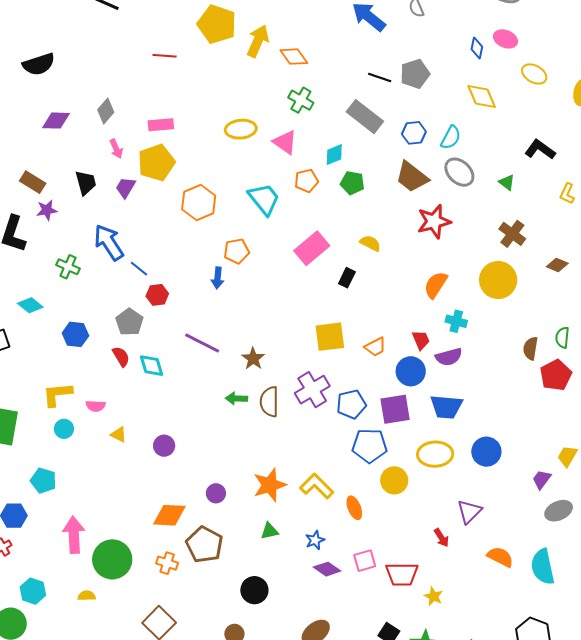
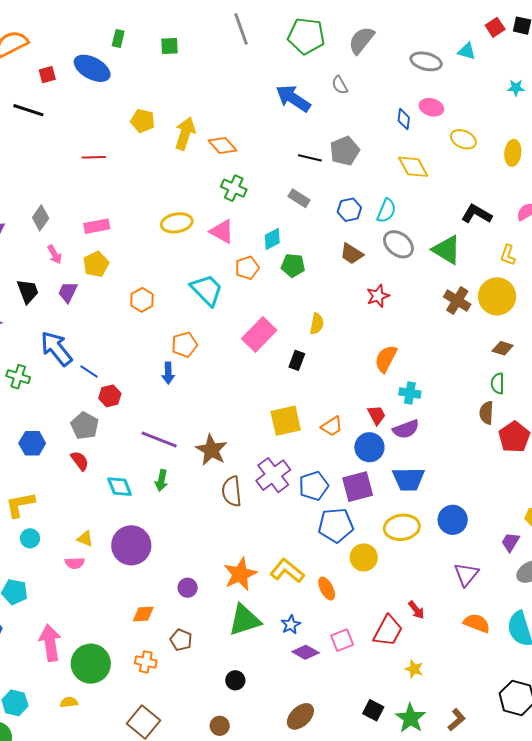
yellow pentagon: (217, 24) -> (143, 121), size x0.6
gray rectangle: (365, 117) -> (299, 198), size x0.6
yellow pentagon: (156, 162) -> (96, 264), size x0.7
brown trapezoid: (412, 177) -> (352, 254), size x0.7
green triangle: (507, 182) -> (447, 250), size x1.8
orange hexagon: (199, 202) -> (142, 300), size x0.7
red star: (434, 222) -> (378, 296), size x0.7
yellow semicircle: (370, 243) -> (317, 324), turned 80
brown diamond: (557, 265) -> (503, 348), moved
yellow circle: (498, 280) -> (497, 296), moved
green semicircle: (562, 338) -> (498, 383), moved
brown star: (253, 359) -> (211, 450), size x1.4
cyan diamond: (151, 366) -> (120, 487), moved
green arrow: (236, 398) -> (161, 480), moved, turned -75
pink semicircle: (96, 406) -> (75, 563), moved
purple circle: (164, 446) -> (131, 545), size x1.8
purple triangle: (469, 512) -> (466, 574), moved
orange diamond: (169, 515) -> (143, 614), size x0.7
green triangle: (270, 531) -> (245, 620), size x1.8
brown pentagon: (204, 545) -> (181, 640), size x0.6
red trapezoid: (402, 574) -> (388, 631), moved, turned -56
black circle: (254, 590) -> (235, 680), size x0.7

